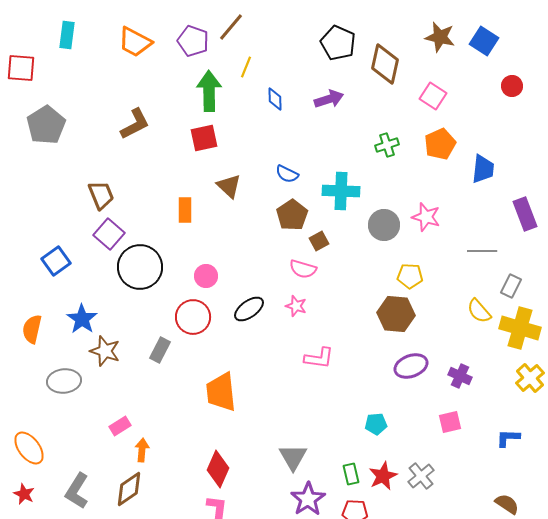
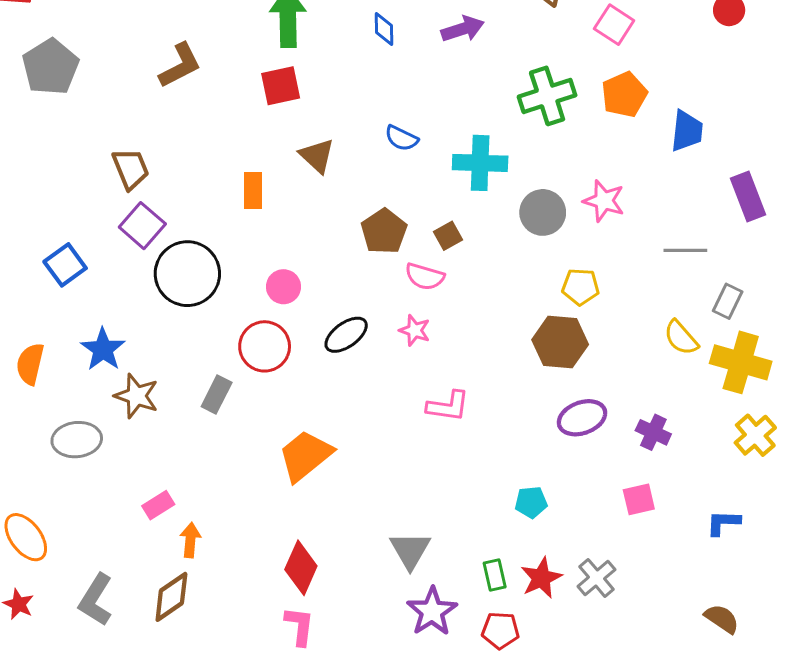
green cross: (387, 145) -> (547, 96), size x1.6
brown pentagon: (292, 215) -> (384, 231), moved
orange trapezoid: (221, 392) -> (305, 456), turned 57

